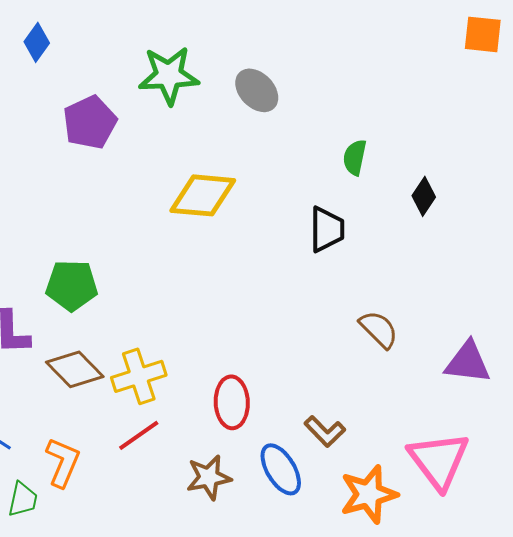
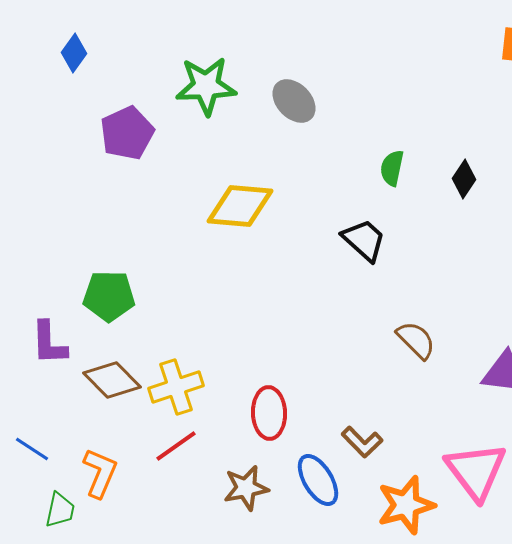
black diamond: (424, 196) -> (464, 179), moved
black trapezoid: (327, 229) -> (364, 240), turned -48

